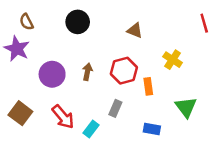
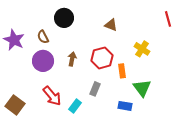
brown semicircle: (27, 22) -> (43, 37), moved
green triangle: (186, 107) -> (142, 88), moved
brown square: (20, 113) -> (15, 105), moved

